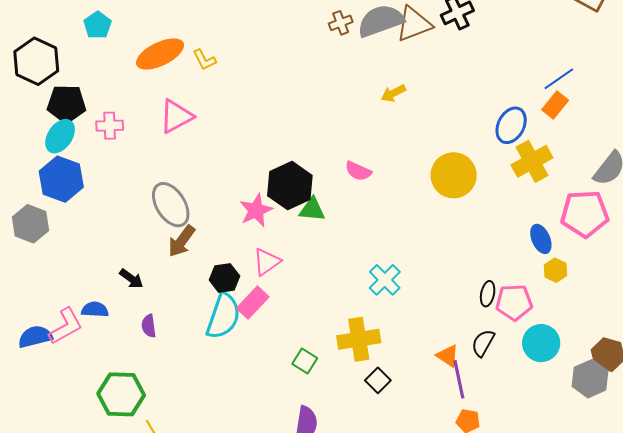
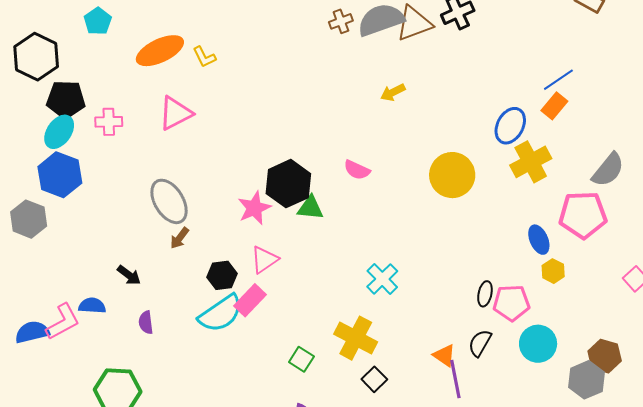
brown arrow: (182, 241) -> (179, 238), size x0.7
cyan semicircle: (223, 316) -> (221, 313), turned 36
yellow cross: (359, 339) -> (356, 338), turned 36

